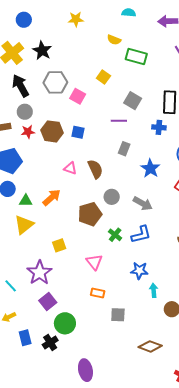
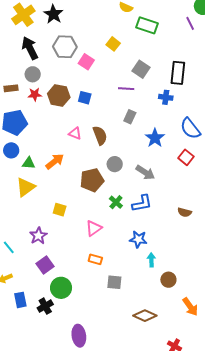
yellow square: (59, 245) -> (60, 210), turned 32
pink triangle: (94, 262) -> (94, 228), turned 30
purple star: (39, 273) -> (38, 236), size x0.7

